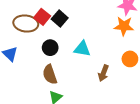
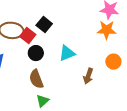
red square: (42, 17) -> (28, 35), moved
cyan triangle: (82, 49) -> (67, 53), turned -30

